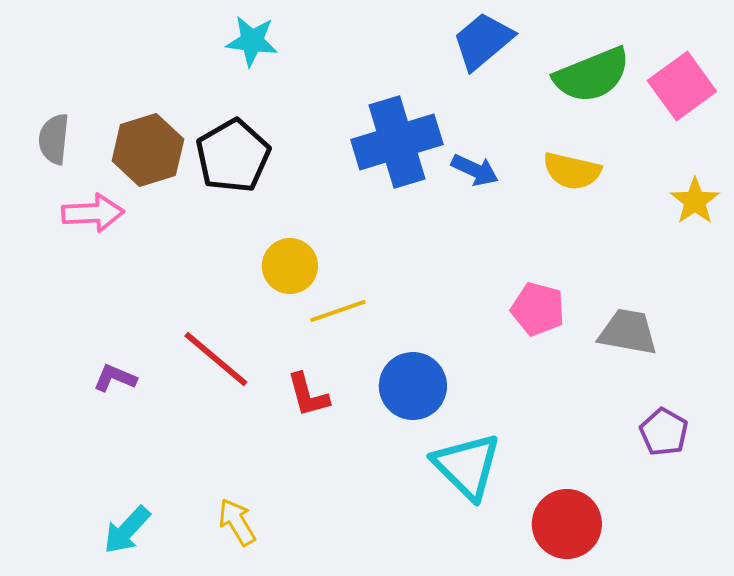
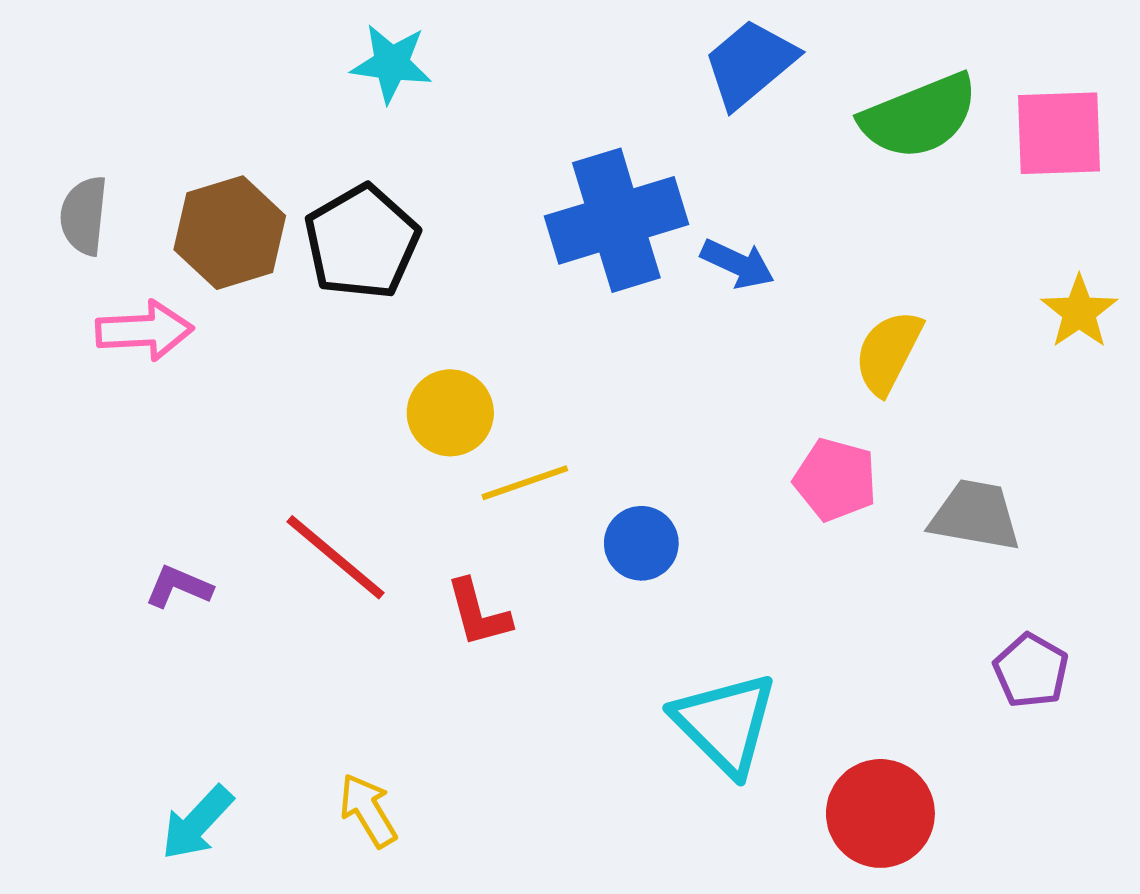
pink square: (682, 86) -> (1059, 133), turned 34
yellow semicircle: (572, 171) -> (888, 352), moved, turned 104
blue circle: (413, 386) -> (641, 543), moved, size x0.7

